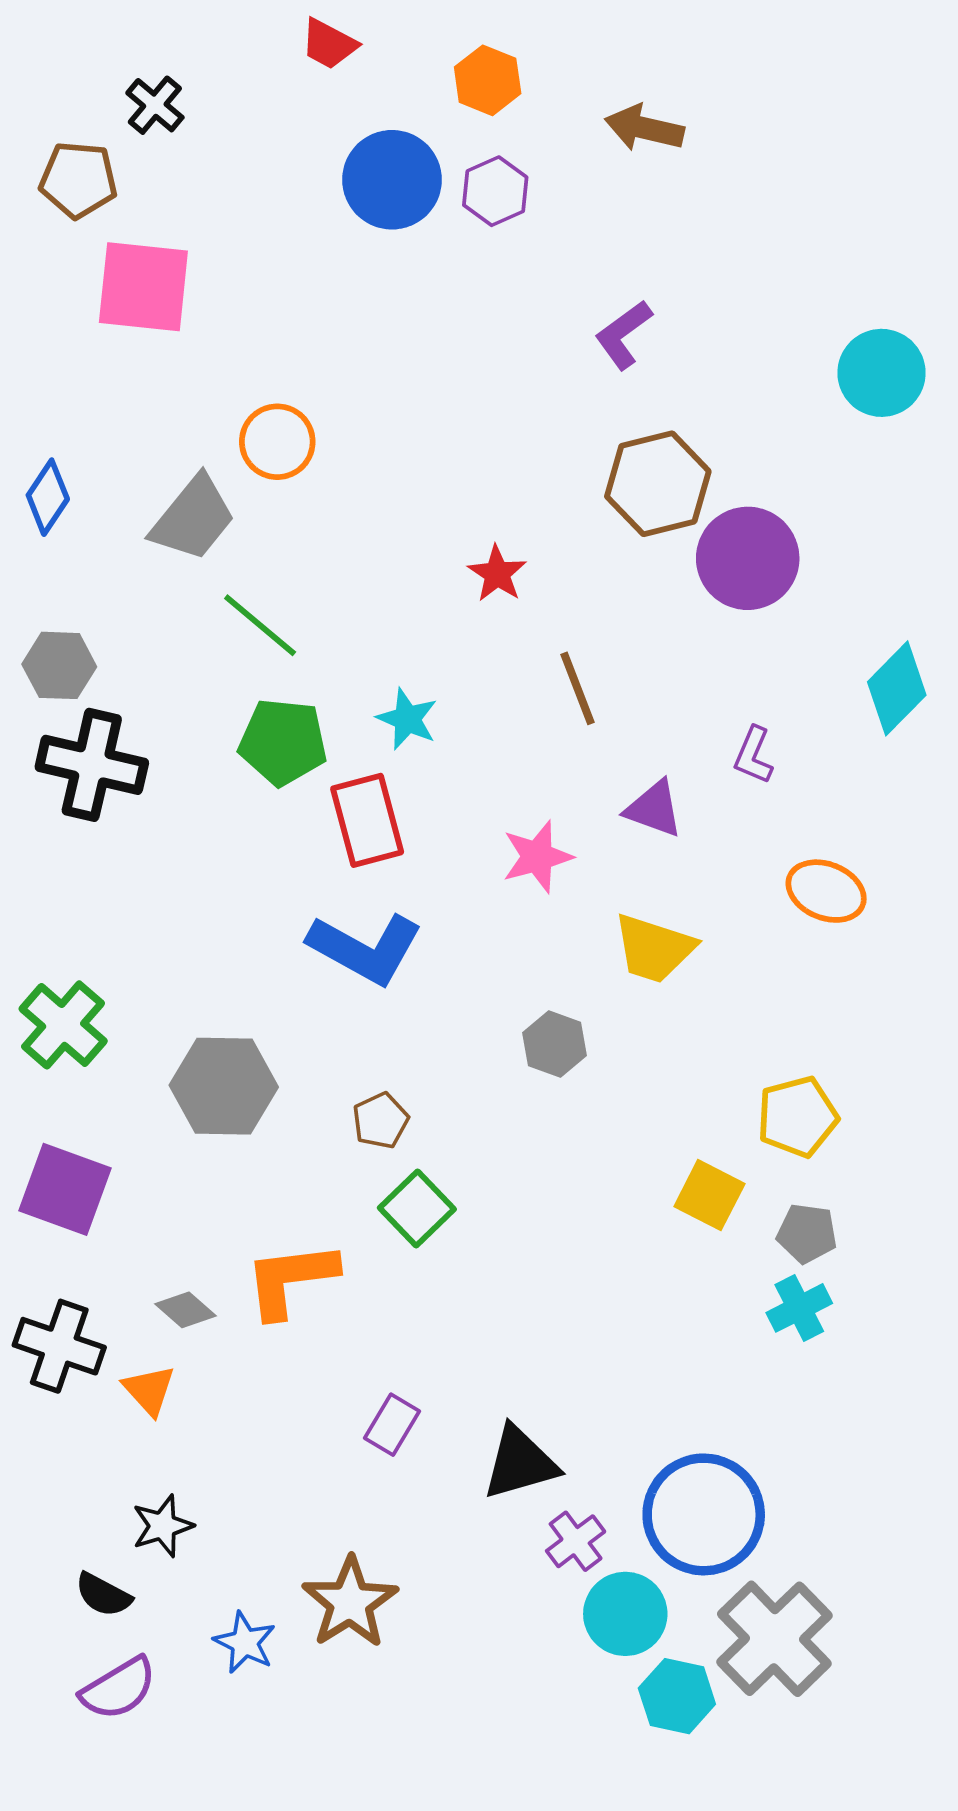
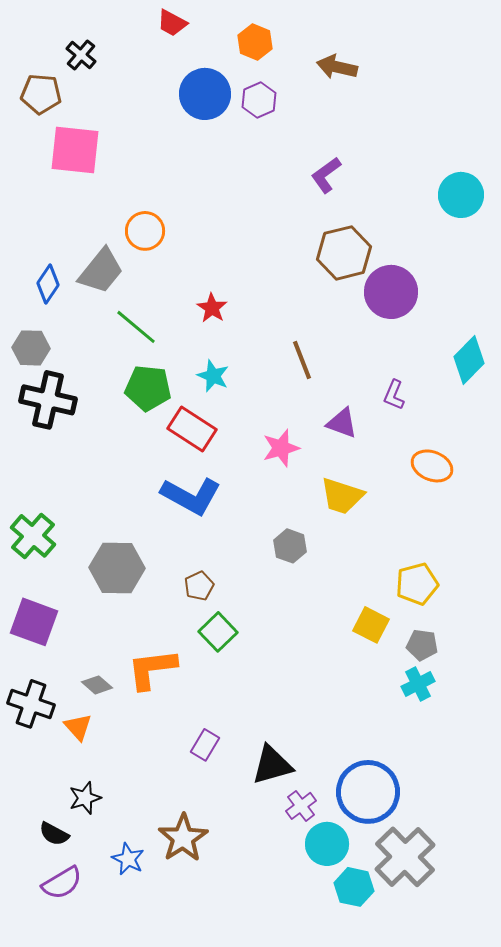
blue diamond: (48, 497) -> (48, 284), moved
red star: (497, 574) -> (212, 308), moved
red rectangle: (367, 820) -> (192, 429), turned -42

